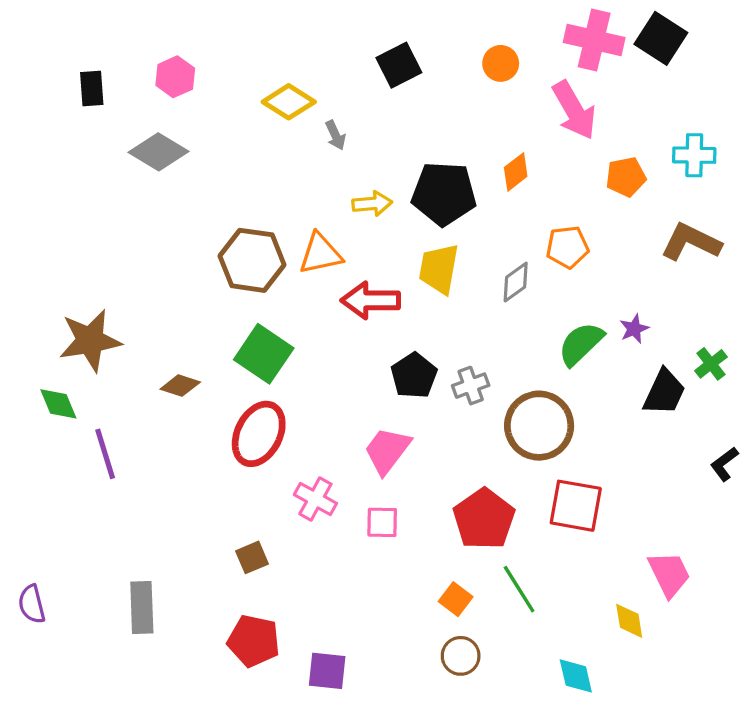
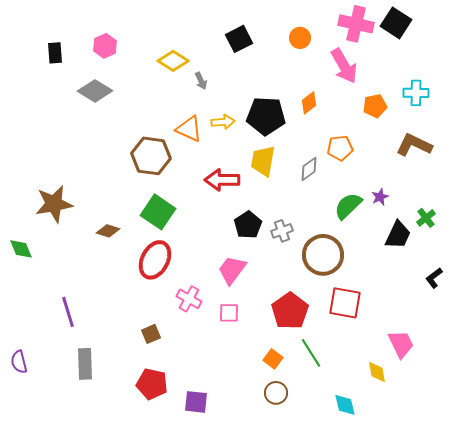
orange triangle: (320, 254) -> (189, 129), moved, turned 36
green diamond: (58, 404) -> (21, 249), moved
purple line: (105, 454) -> (68, 312), moved

